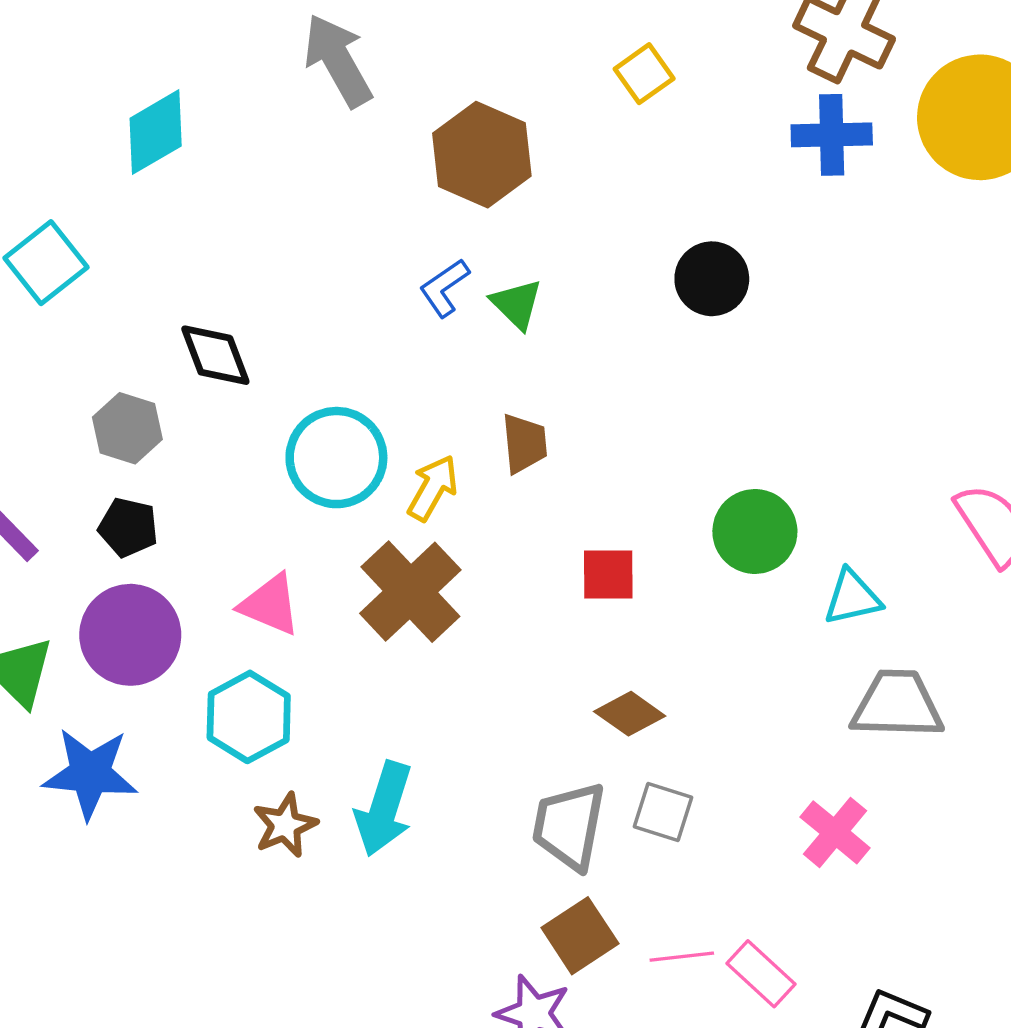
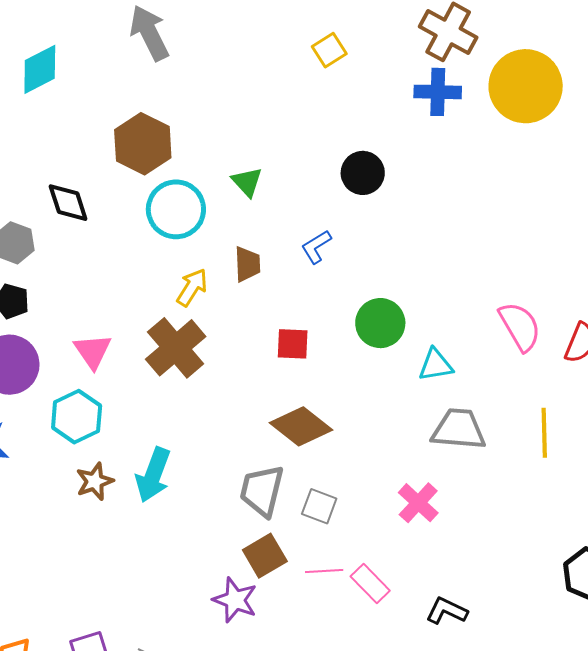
brown hexagon: (482, 155) -> (143, 144), moved
blue L-shape: (444, 288) -> (316, 247), moved
cyan circle: (336, 458) -> (176, 209), moved
pink triangle: (270, 605) -> (93, 351), turned 30
brown diamond: (630, 714) -> (301, 426), size x1.5
gray square: (663, 812) -> (319, 506), moved

